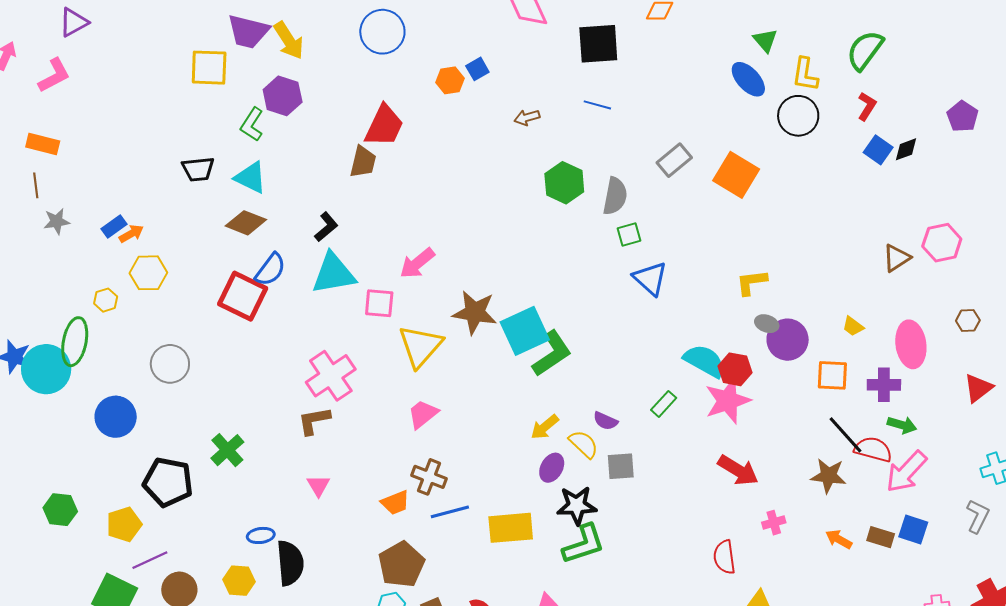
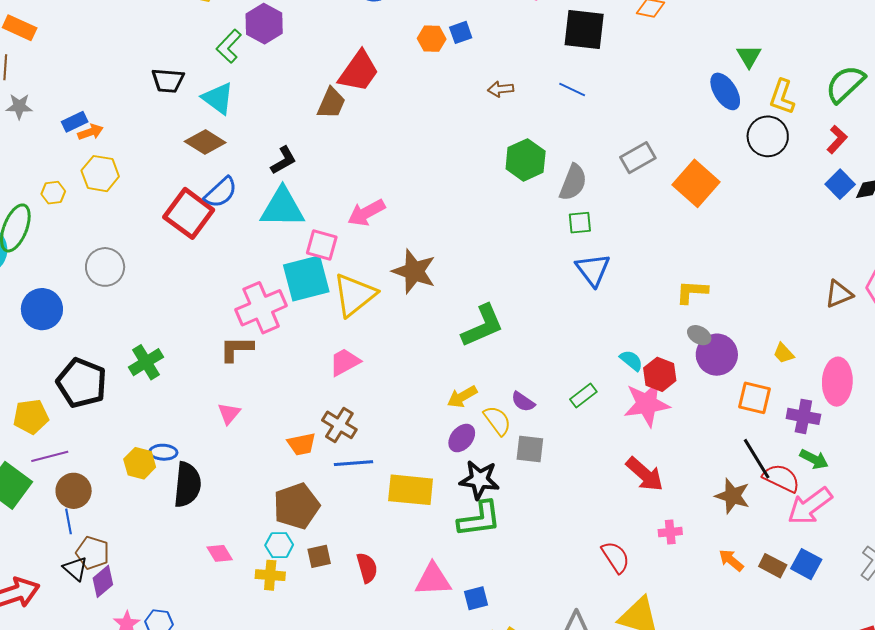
cyan square: (525, 331) -> (306, 278), moved
cyan semicircle: (704, 361) -> (631, 360), size x0.6
red semicircle: (724, 557) -> (616, 557), turned 144
yellow hexagon: (239, 581) -> (140, 463), moved

